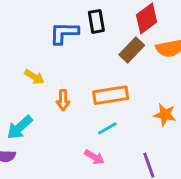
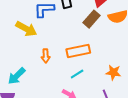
yellow arrow: (34, 77) -> (26, 29), moved, size x1.5
orange star: (165, 115) -> (113, 72), moved

